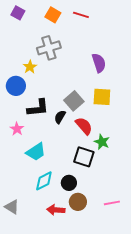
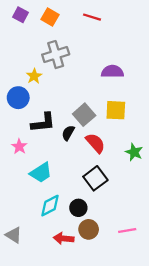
orange square: (53, 15) -> (50, 17), moved
purple semicircle: (99, 63) -> (112, 72), turned -72
green star: (102, 142) -> (134, 152), moved
black square: (84, 157) -> (95, 178), turned 35

